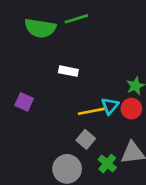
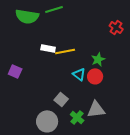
cyan triangle: (110, 106) -> (79, 74), turned -32
yellow line: (91, 111) -> (65, 51), moved

